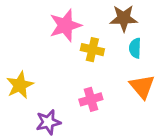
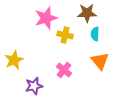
pink cross: (91, 99) -> (64, 70), turned -35

